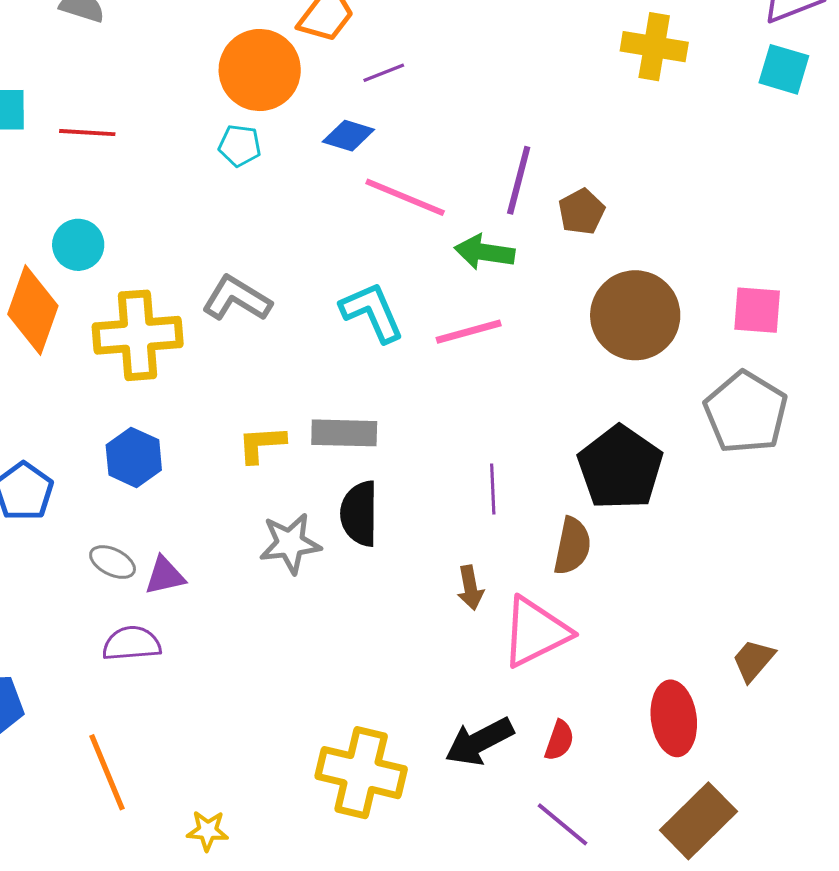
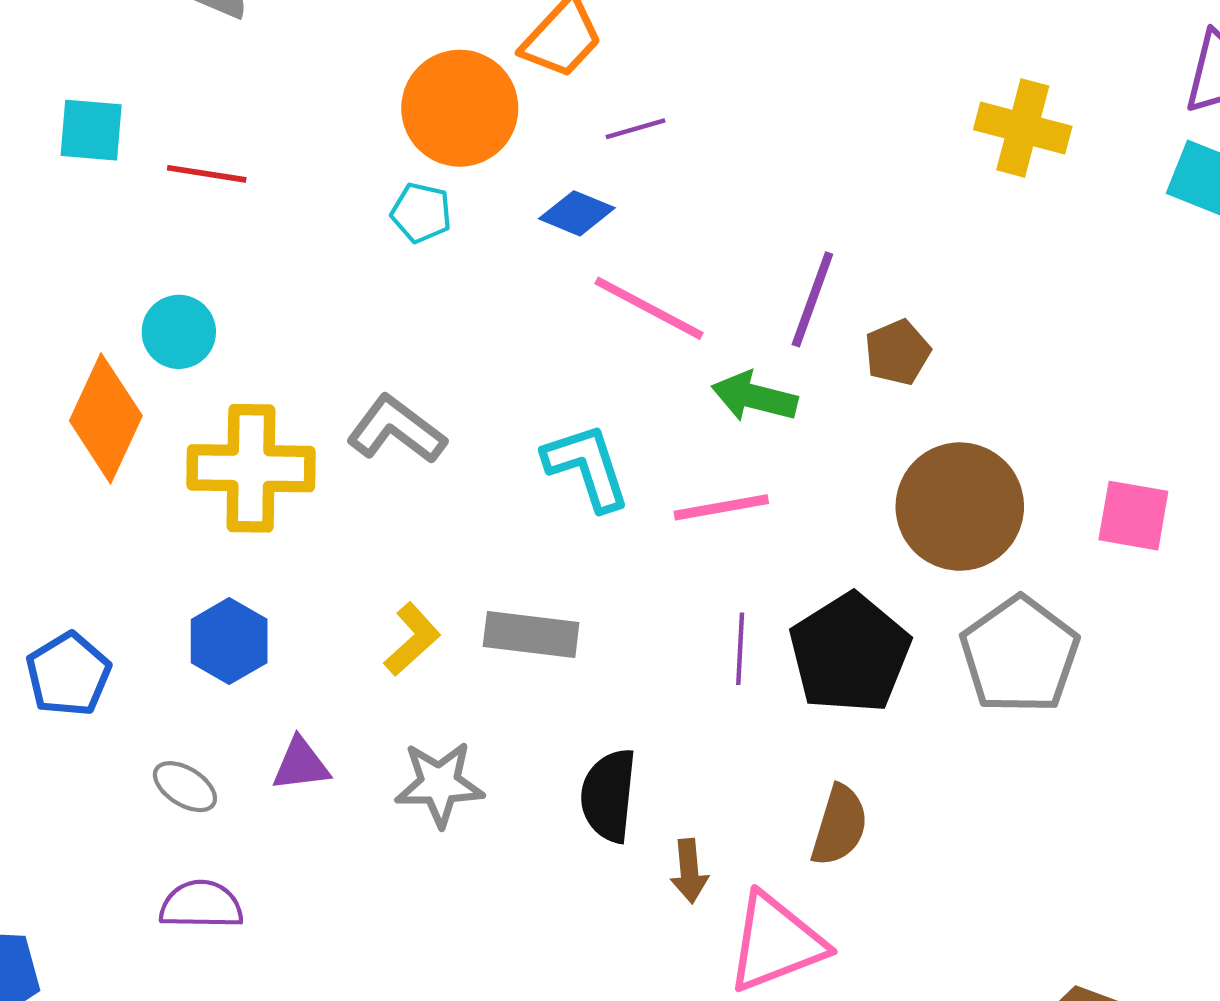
gray pentagon: (746, 412) -> (1020, 655), moved
yellow L-shape: (261, 444) -> (412, 639), turned 136
black pentagon: (620, 468) -> (850, 653), moved
purple line: (493, 489) -> (740, 649), moved
black semicircle: (359, 514) -> (609, 795), moved
purple triangle: (165, 576) -> (301, 764), moved

